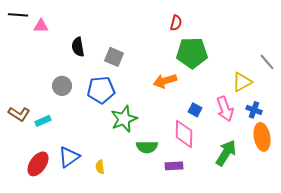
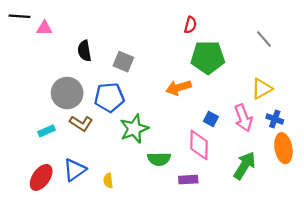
gray line: (267, 62) -> (264, 39), moved
gray circle: (62, 86) -> (67, 93), size x1.5
brown L-shape: (19, 114) -> (81, 123), moved

